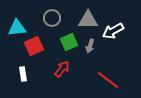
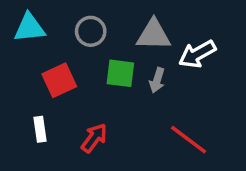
cyan triangle: (17, 28) -> (29, 28), moved
green square: (69, 42) -> (120, 73), turned 30
red arrow: (62, 69) -> (94, 138), moved

